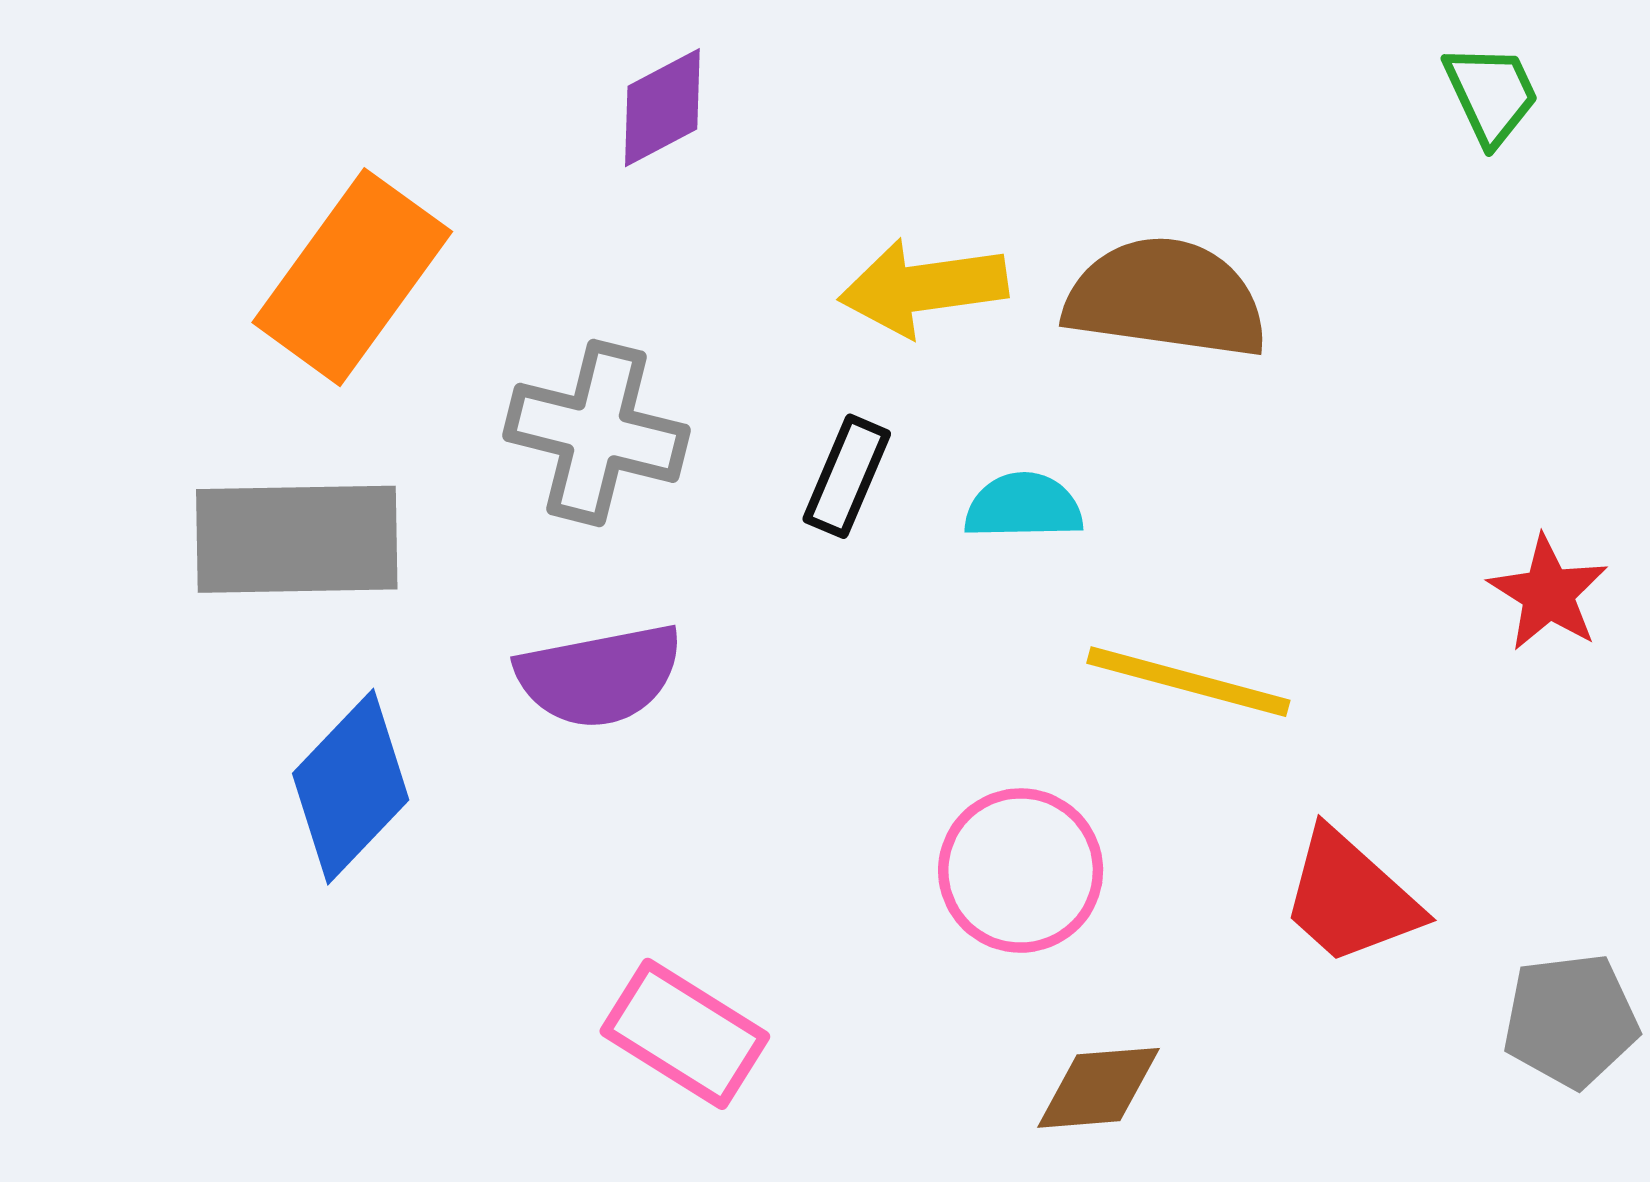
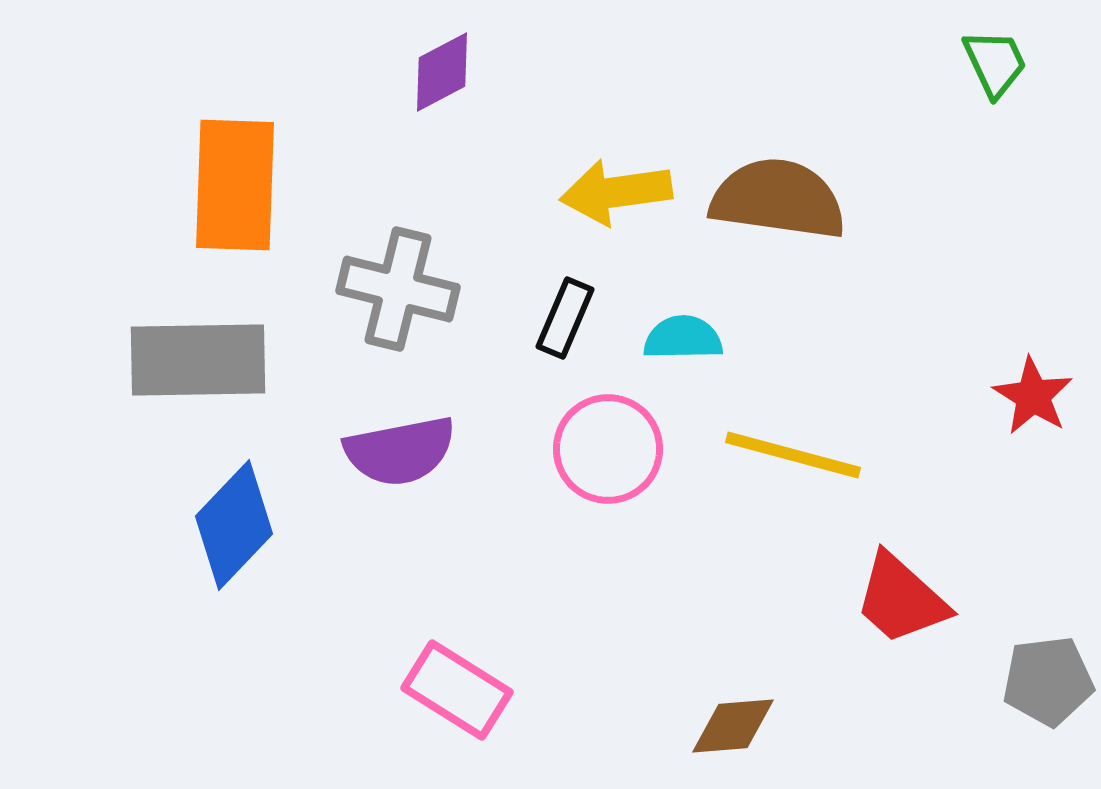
orange rectangle: (352, 277) -> (235, 185), turned -34
pink circle: (1021, 871) -> (608, 449), moved

